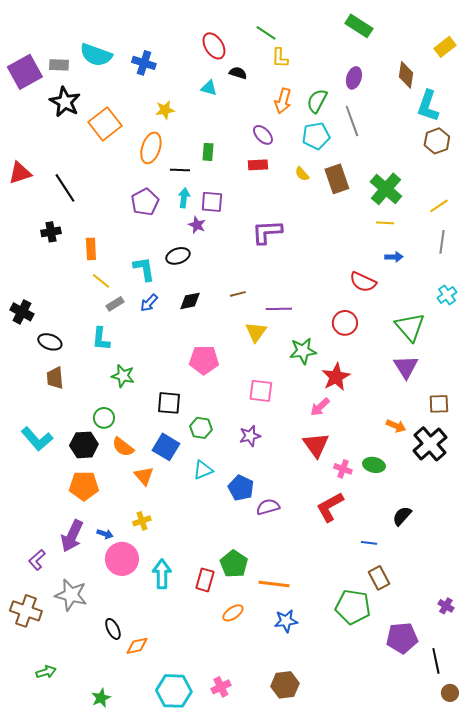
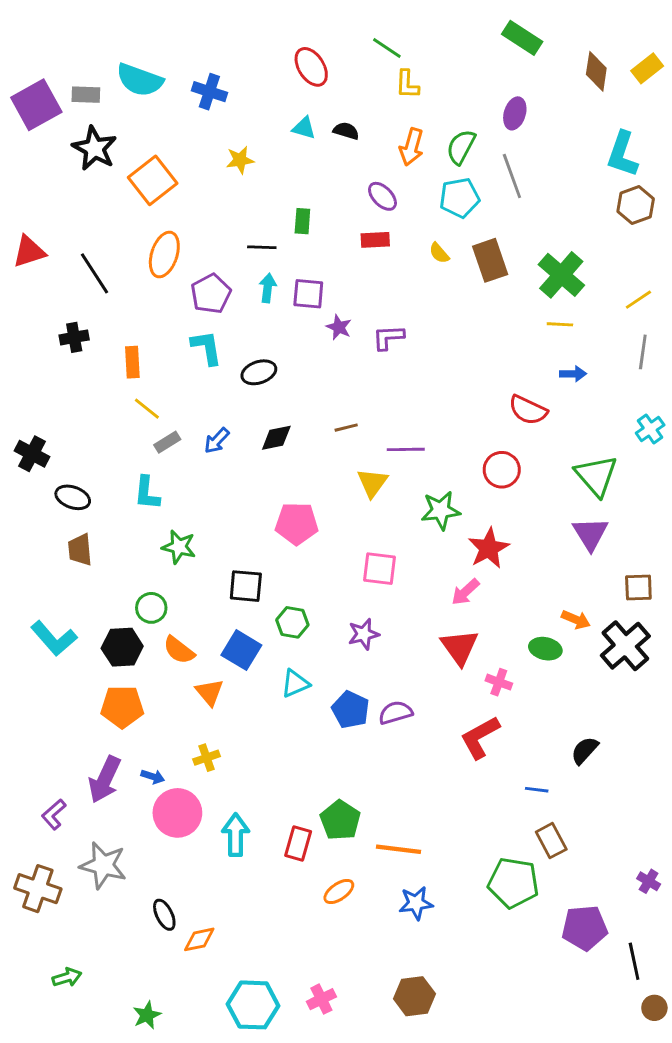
black semicircle: (238, 73) -> (346, 131), moved
brown diamond: (406, 75) -> (596, 71), moved
orange ellipse: (151, 148) -> (164, 255), moved
purple star: (197, 225) -> (339, 327), moved
purple L-shape: (267, 232) -> (388, 337), size x0.7
cyan L-shape: (144, 269) -> (207, 348), moved
green ellipse: (374, 465) -> (545, 649), moved
purple semicircle: (268, 507) -> (396, 713), moved

